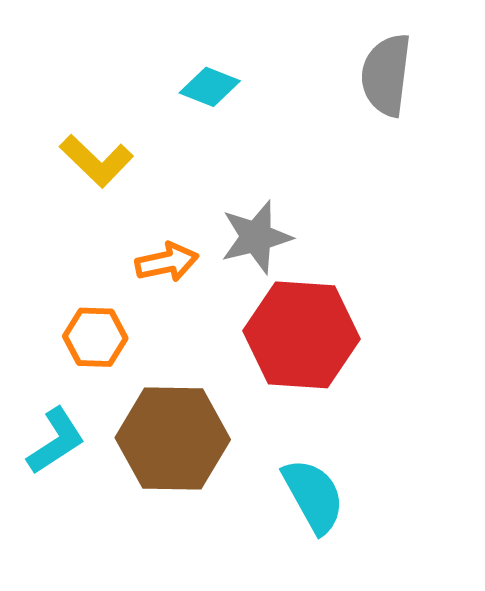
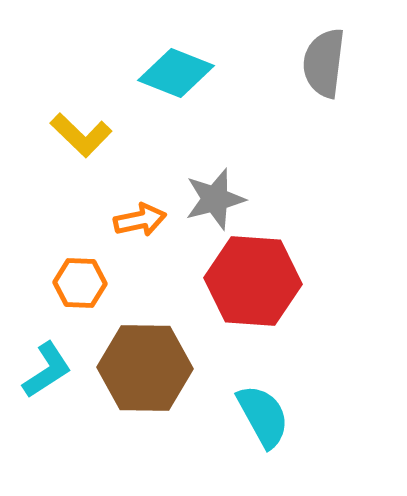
cyan diamond: (210, 87) -> (176, 73), size x1.5

